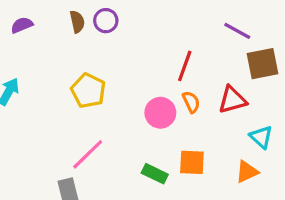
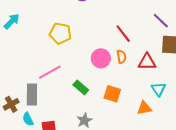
red line: (185, 66) -> (123, 34), turned -72
yellow pentagon: (88, 91) -> (60, 33), turned -30
green rectangle: (155, 174) -> (81, 87), moved

